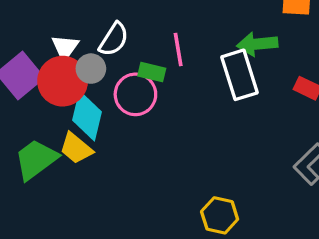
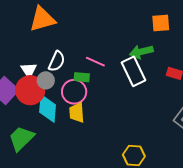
pink line: (178, 49) -> (95, 62), turned -48
yellow trapezoid: (76, 148) -> (77, 113), moved, turned 55

